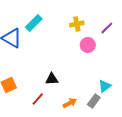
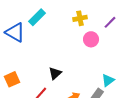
black triangle: (52, 79) -> (55, 73), turned -40

